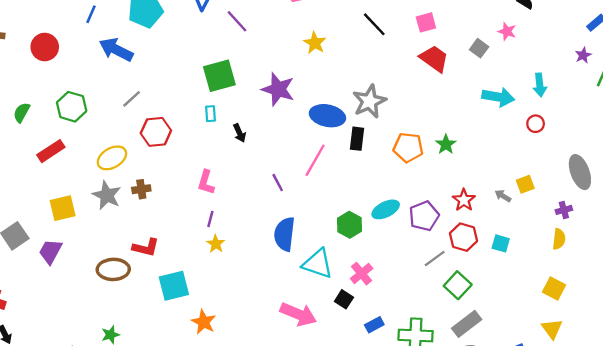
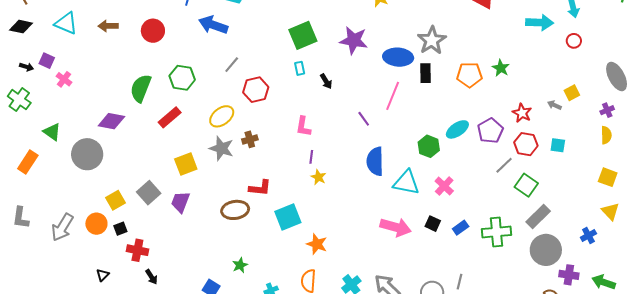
green semicircle: (22, 112) -> (141, 88), size x1.6
black square: (344, 299) -> (433, 224), moved

